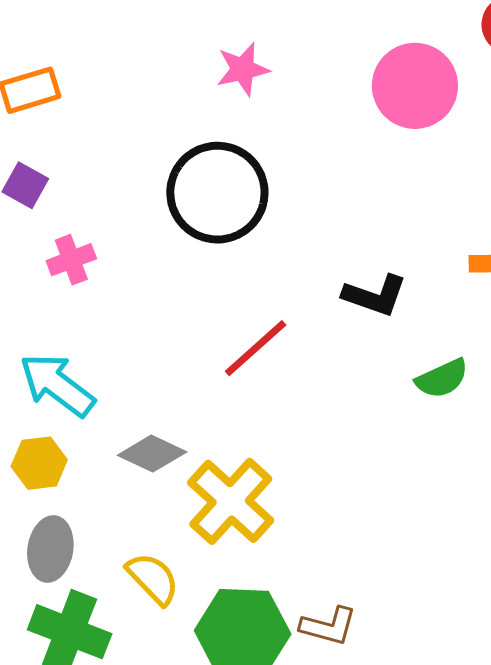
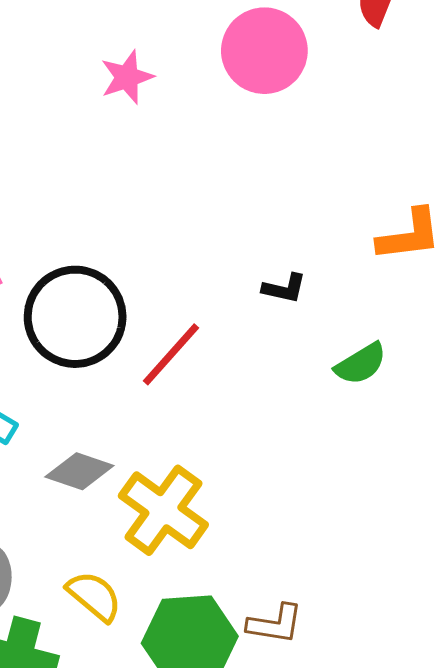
pink circle: (415, 86) -> (264, 51), moved
black circle: (217, 193) -> (75, 317), moved
black L-shape: (375, 295) -> (284, 288), size x0.7

